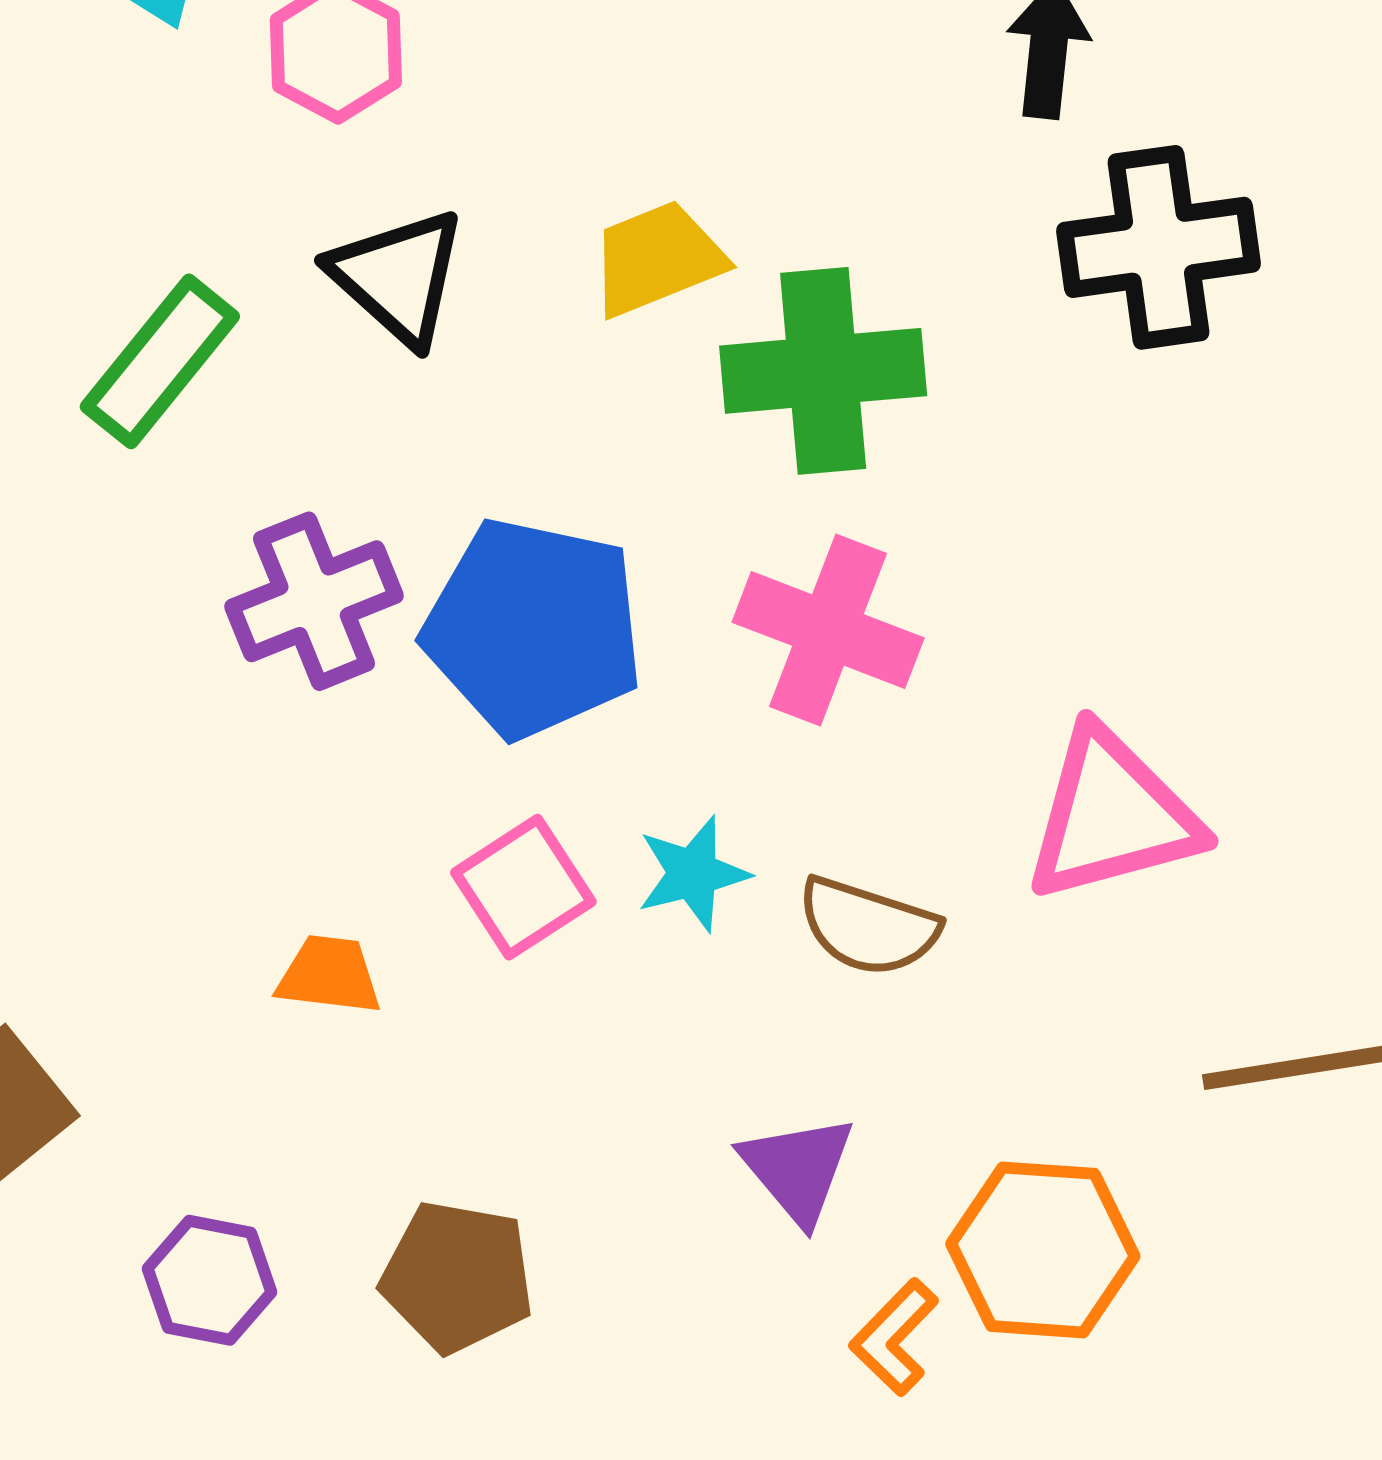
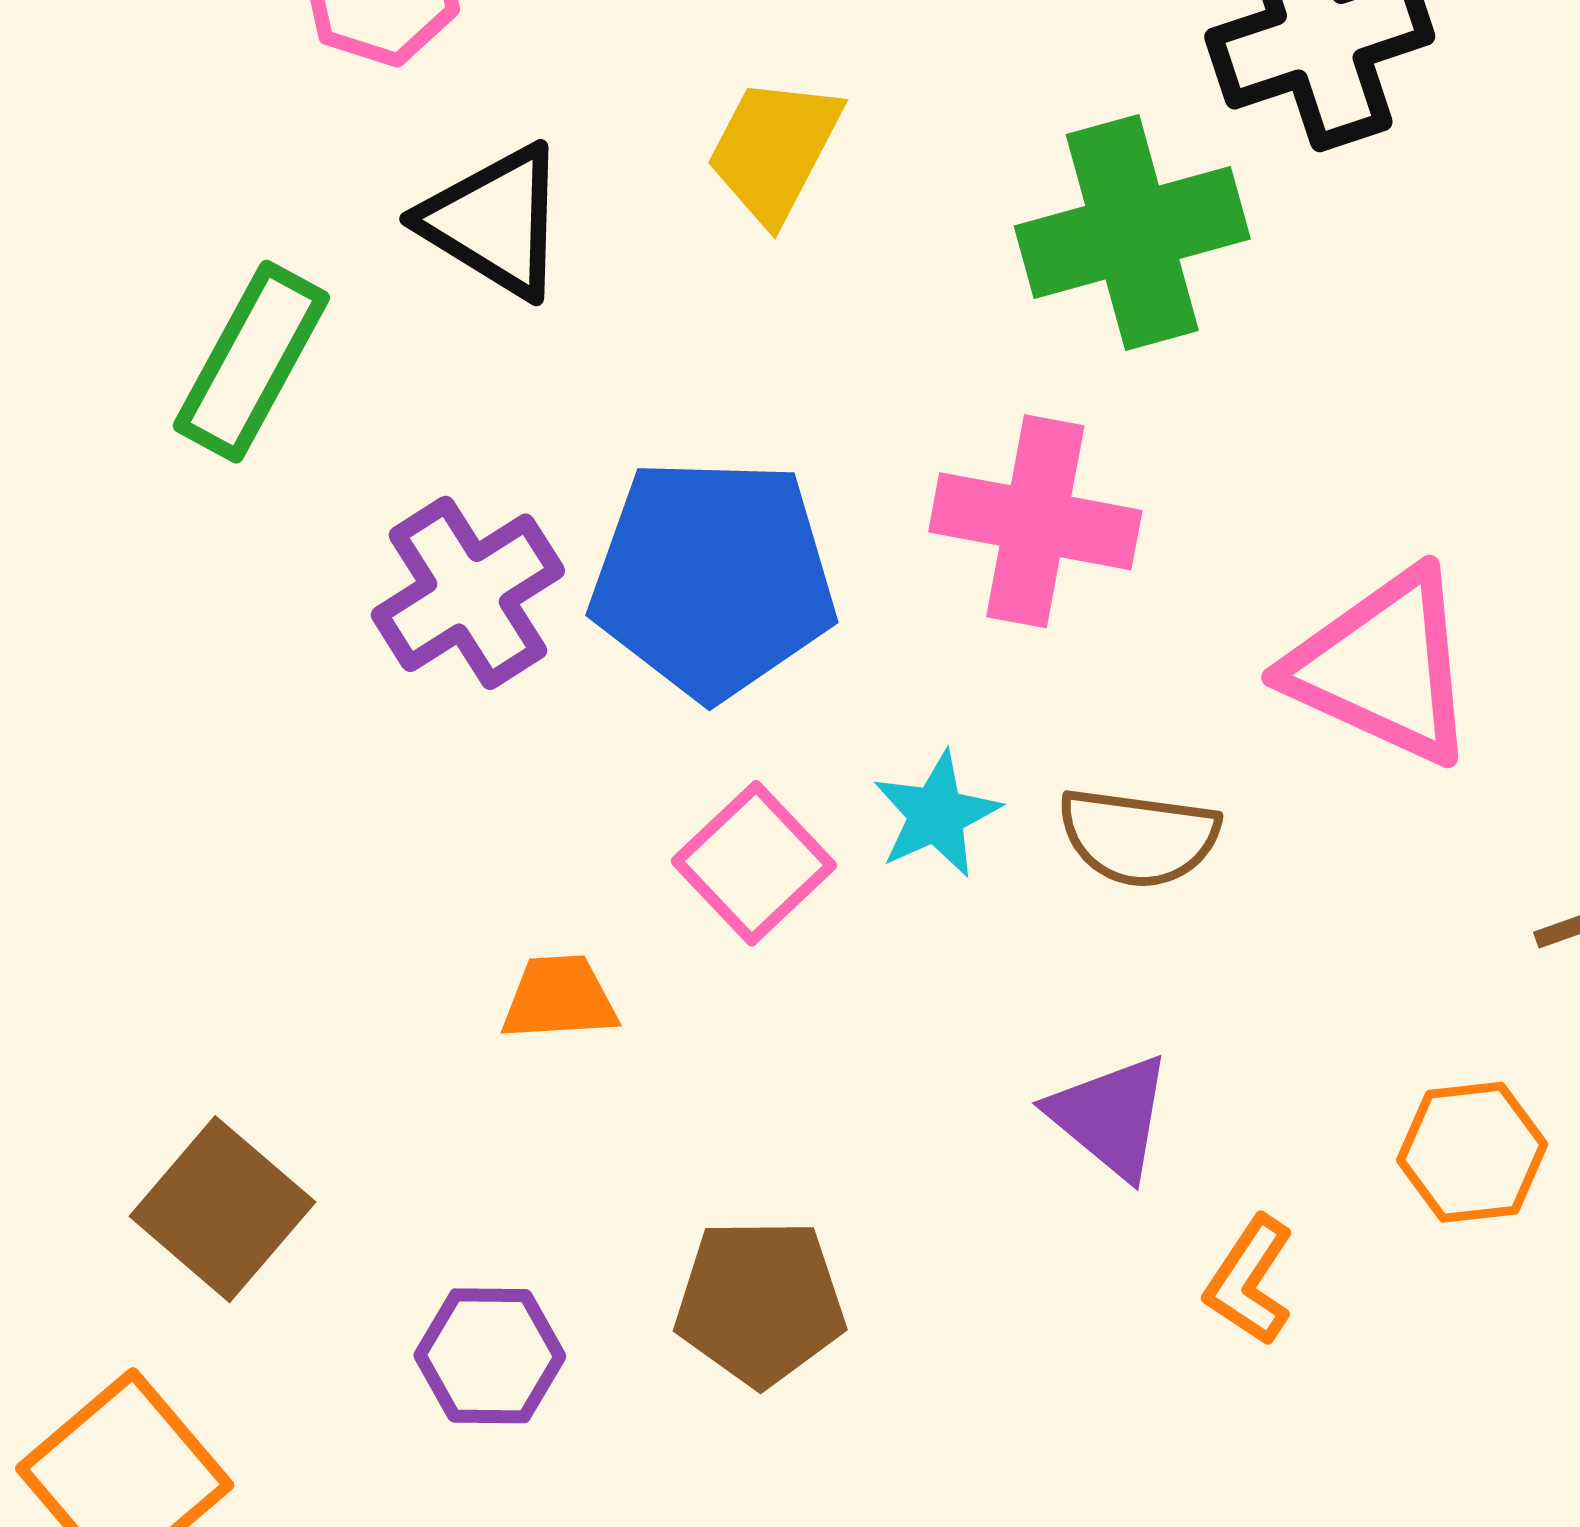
yellow trapezoid: (657, 259) -> (774, 150), turned -30
green cross: (823, 371) -> (1132, 232), moved
pink triangle: (1112, 815) -> (1383, 667), turned 50
orange hexagon: (1043, 1250) -> (1472, 1152), moved, size x0.7

